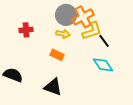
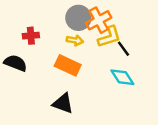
orange rectangle: (57, 55) -> (68, 65), size x1.5
black semicircle: (13, 75) -> (15, 63), moved

